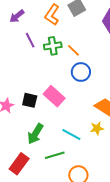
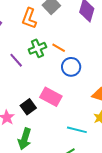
purple line: (30, 40) -> (16, 60), moved
black square: (30, 100) -> (28, 107), turned -35
green arrow: (35, 134) -> (25, 139), moved

